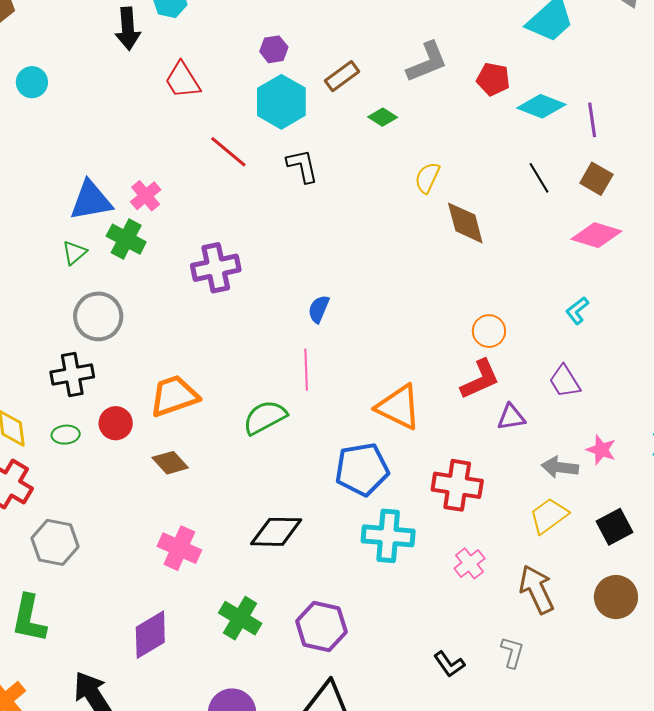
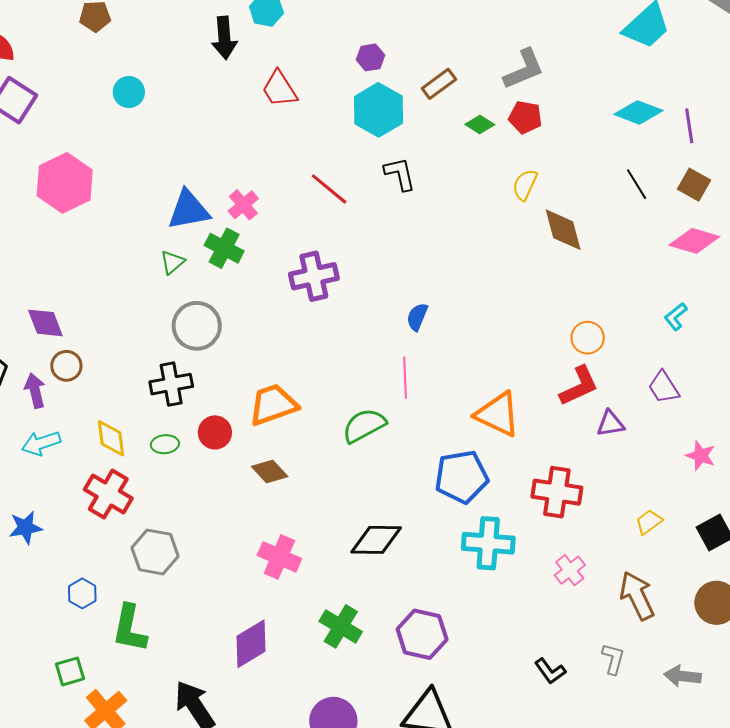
red pentagon: (493, 79) -> (525, 117), moved
red line: (228, 152) -> (329, 189), moved
gray arrow: (560, 467) -> (683, 676), moved
yellow trapezoid: (549, 516) -> (649, 522), size x0.7

